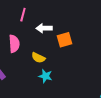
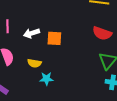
orange square: (64, 40) -> (54, 38), turned 35

